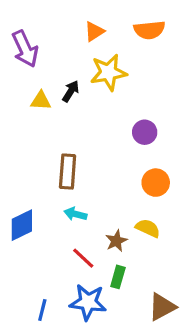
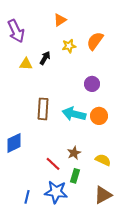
orange semicircle: (149, 30) -> (95, 41), moved, turned 132
yellow star: (108, 72) -> (69, 46), size x0.6
cyan arrow: (75, 214) -> (74, 114), moved, size x1.6
yellow semicircle: (148, 228) -> (103, 160), moved

